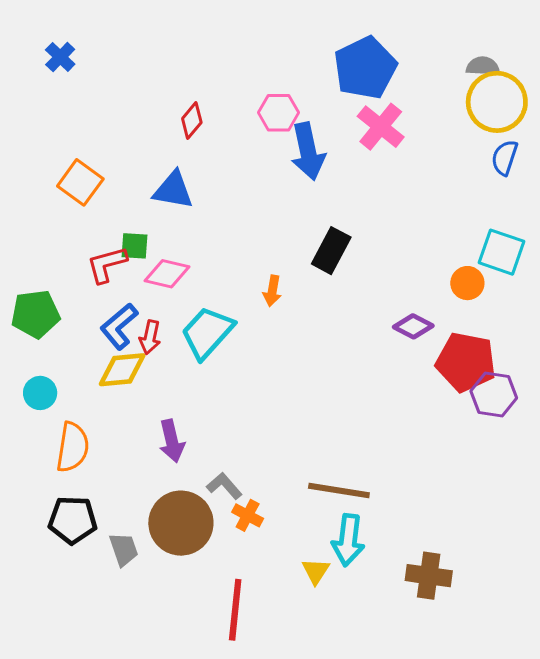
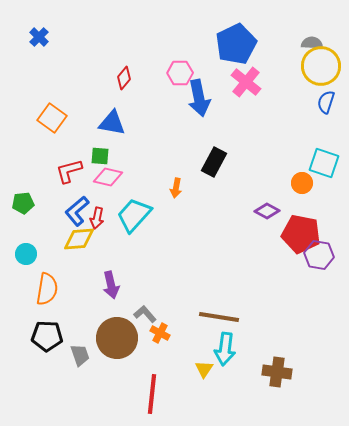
green square: (135, 246) -> (100, 156), moved
green pentagon: (35, 314) -> (23, 203), size x0.7

